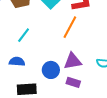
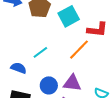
cyan line: (24, 35) -> (40, 52), moved

